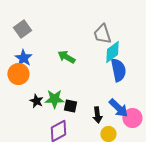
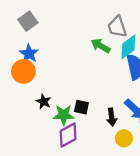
green arrow: (66, 57) -> (100, 46), moved
green star: (54, 99) -> (64, 115), moved

